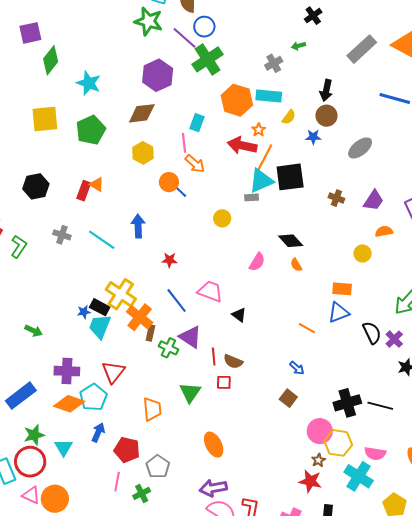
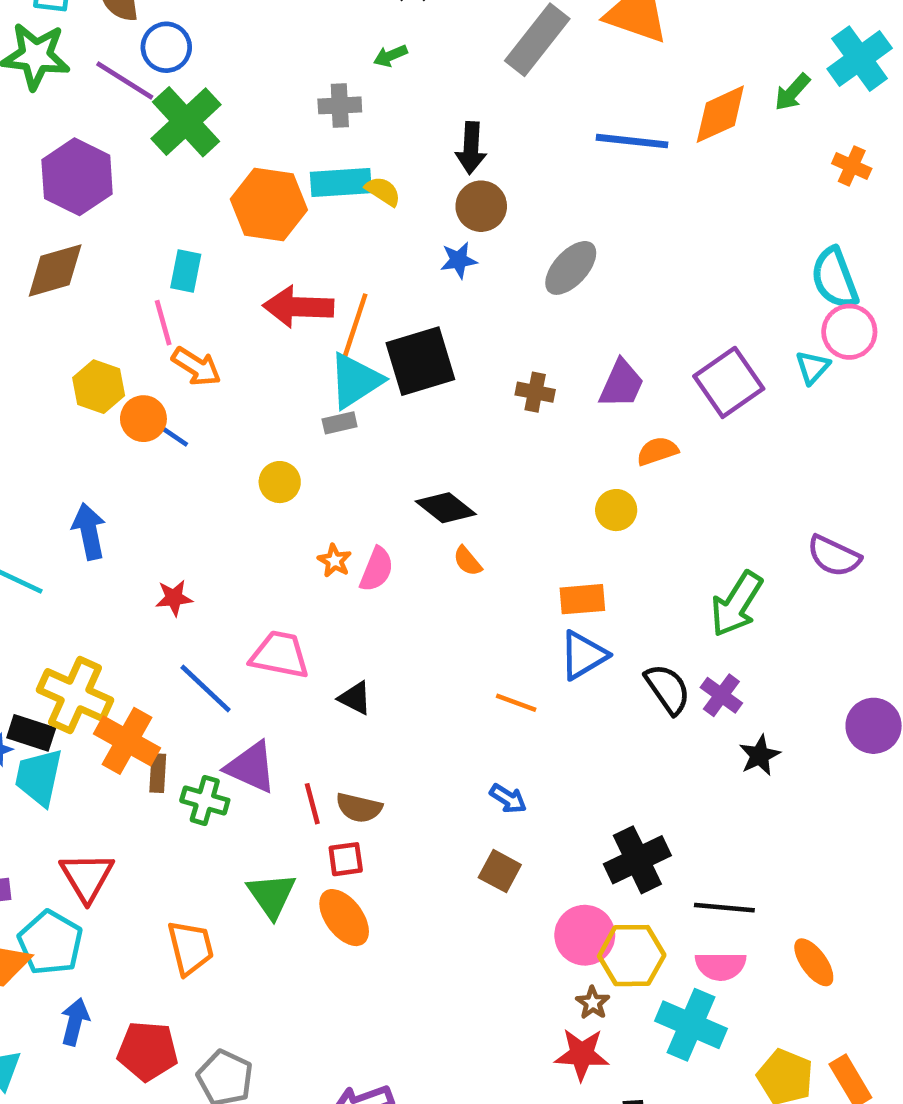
gray cross: (274, 63) -> (340, 105), turned 36
yellow semicircle: (289, 117) -> (383, 191), moved, turned -84
orange star: (259, 130) -> (334, 561), moved
yellow hexagon: (143, 153) -> (99, 387), moved
black line: (380, 406) -> (724, 908), moved
orange ellipse: (214, 445) -> (344, 918), moved

